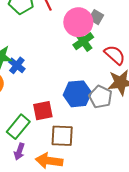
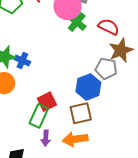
blue hexagon: (77, 94) -> (88, 87), moved
red square: (43, 111) -> (47, 102), moved

